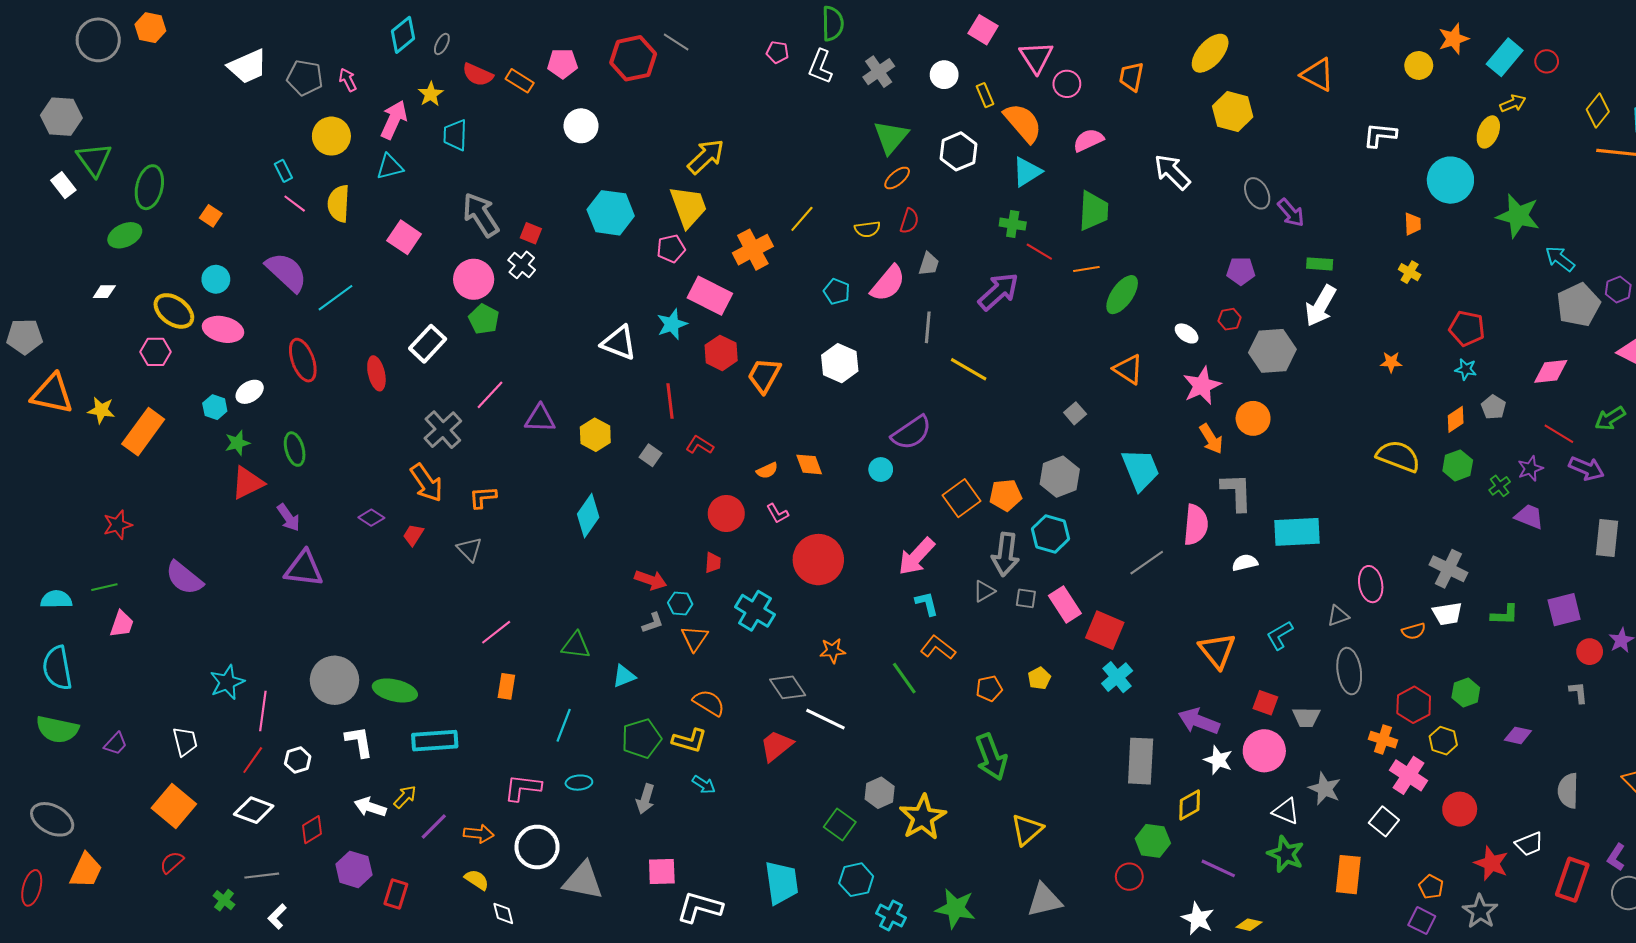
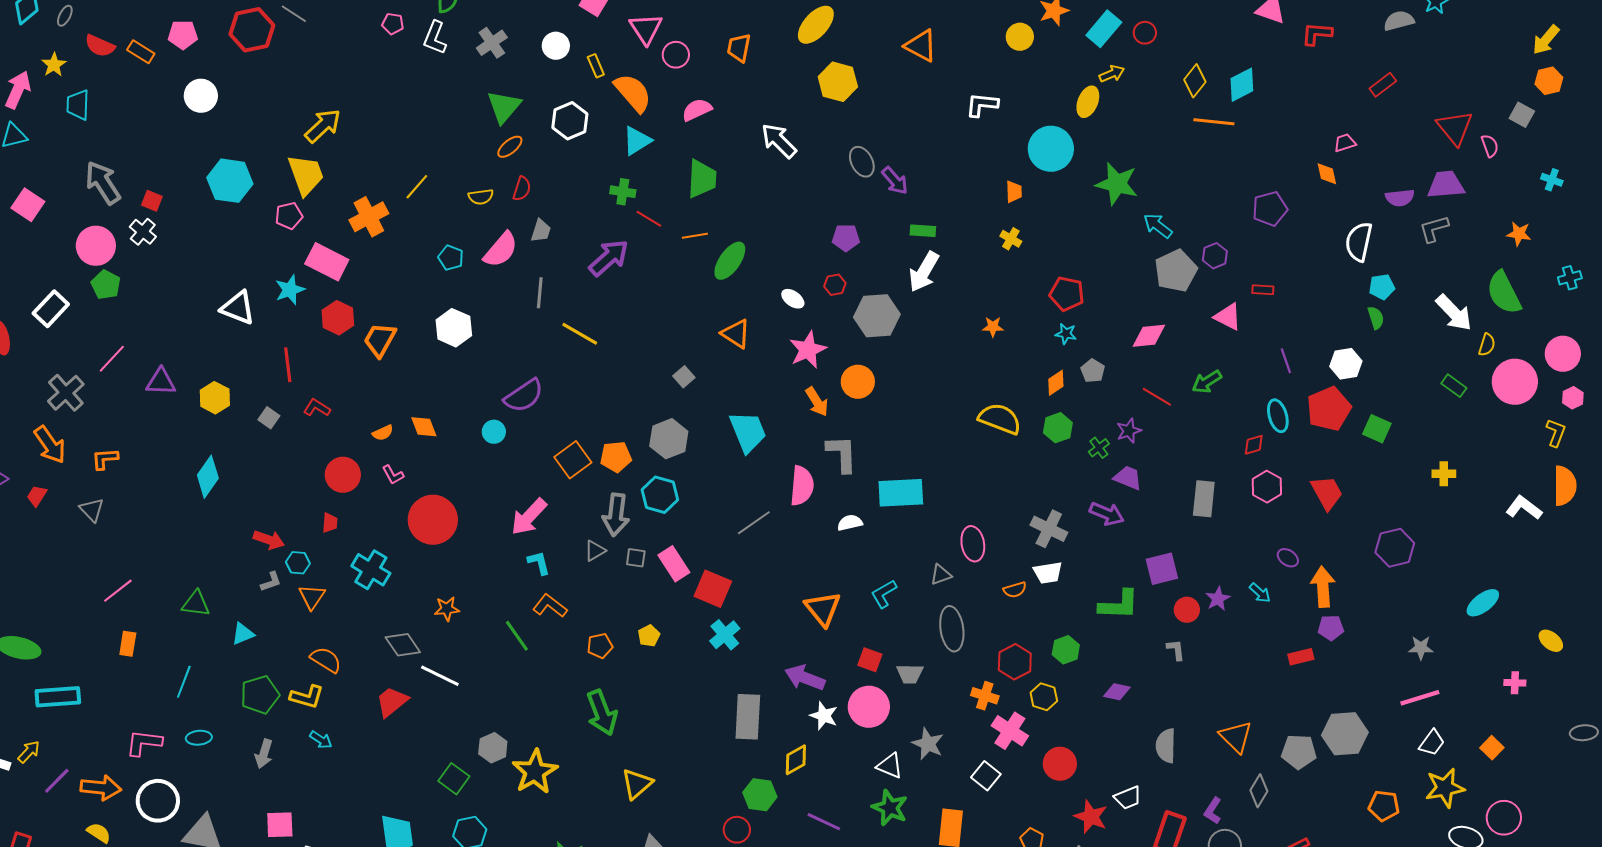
purple arrow: (1587, 468) -> (1107, 514), moved
green L-shape: (1505, 615) -> (1119, 605), moved, size x1.5
orange arrow: (479, 834) -> (101, 788), size x1.4

